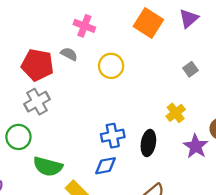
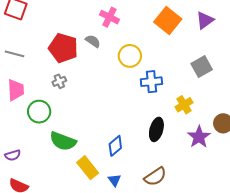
gray square: (191, 69) -> (202, 67), size x1.5
gray cross: (37, 102) -> (59, 81), size x0.6
blue cross: (113, 136) -> (151, 82), moved
blue diamond: (106, 166) -> (115, 146), turned -35

